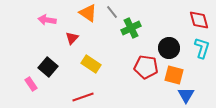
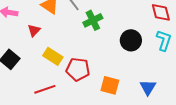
red pentagon: (146, 67) -> (78, 69), moved
orange square: (174, 75) -> (110, 85), moved

